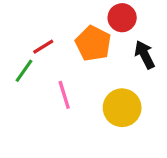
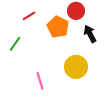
red line: (43, 47) -> (29, 16), moved
pink line: (64, 95) -> (40, 81), moved

